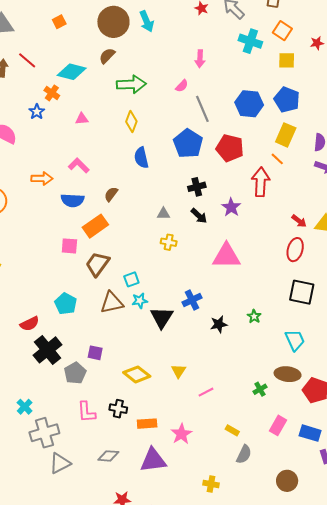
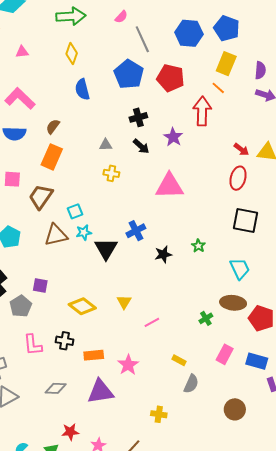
pink L-shape: (79, 165) -> (20, 99), size x1.4
orange rectangle: (95, 226) -> (52, 157), moved, turned -30

